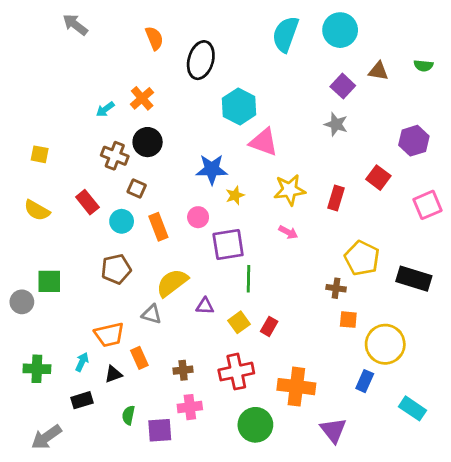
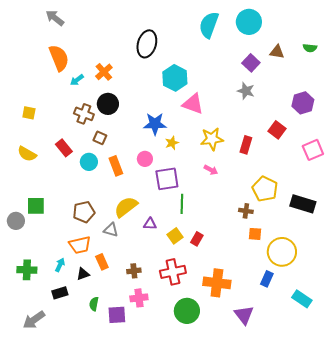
orange semicircle: (154, 38) -> (59, 58), moved, size x1.5
brown pentagon: (116, 269) -> (84, 212), moved

